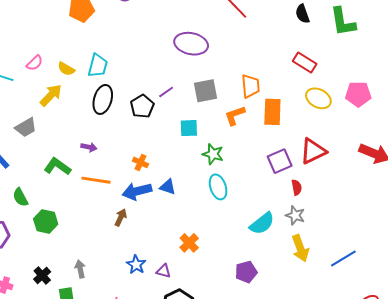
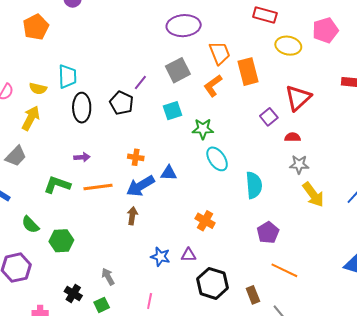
purple ellipse: (191, 44) -> (184, 26), moved
purple square: (280, 161) -> (269, 117), size x0.7
red semicircle: (297, 187) -> (292, 137), turned -63
cyan semicircle: (262, 223) -> (254, 185), moved, turned -40

